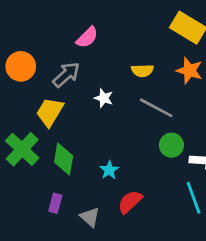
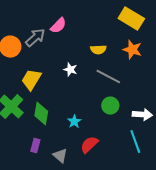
gray arrow: (66, 75) -> (35, 38), moved
green circle: (171, 145) -> (110, 106), moved

